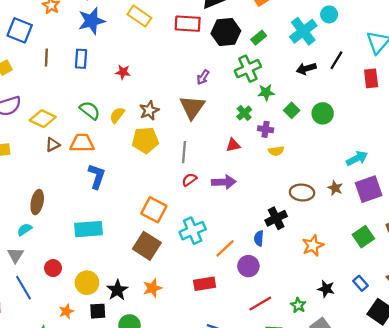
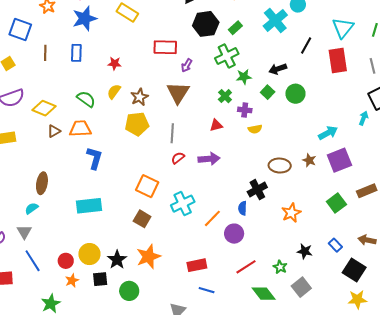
red rectangle: (188, 24) -> (165, 47), moved
black arrow: (306, 69) -> (278, 69), moved
red rectangle: (371, 78) -> (338, 61), size x1.4
yellow semicircle: (117, 115) -> (114, 92), moved
brown square: (147, 246) -> (142, 219), size x0.7
red circle: (53, 268) -> (66, 261), moved
red rectangle: (205, 284) -> (197, 265), moved
orange star: (152, 288) -> (149, 257), size x1.4

